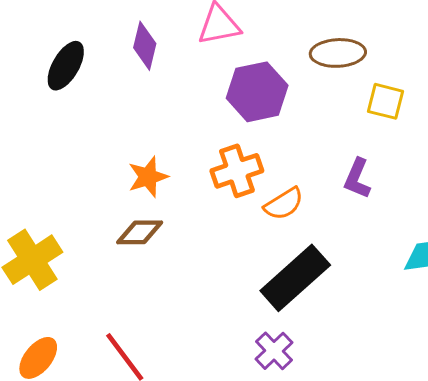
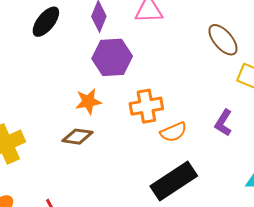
brown ellipse: (338, 53) -> (223, 40), turned 44
purple hexagon: (257, 92) -> (112, 57), moved

